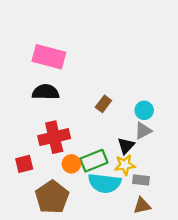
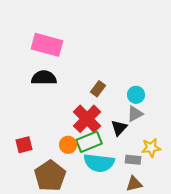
red cross: (54, 137) -> (87, 119), moved, turned -32
yellow star: (125, 165) -> (151, 148), moved

